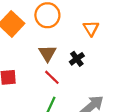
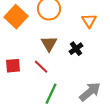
red line: (52, 77) -> (41, 67), moved

